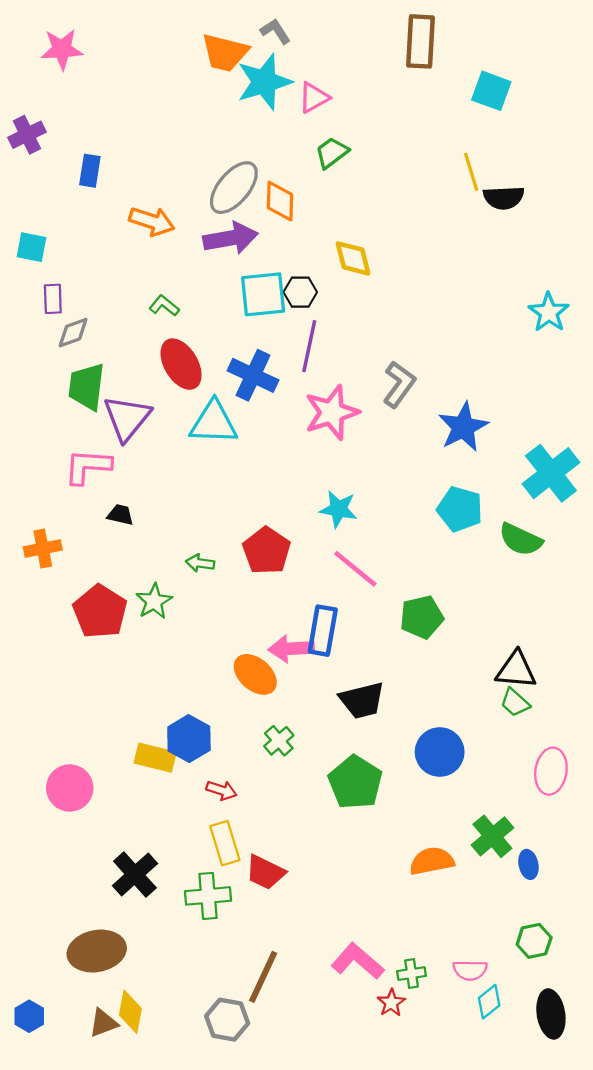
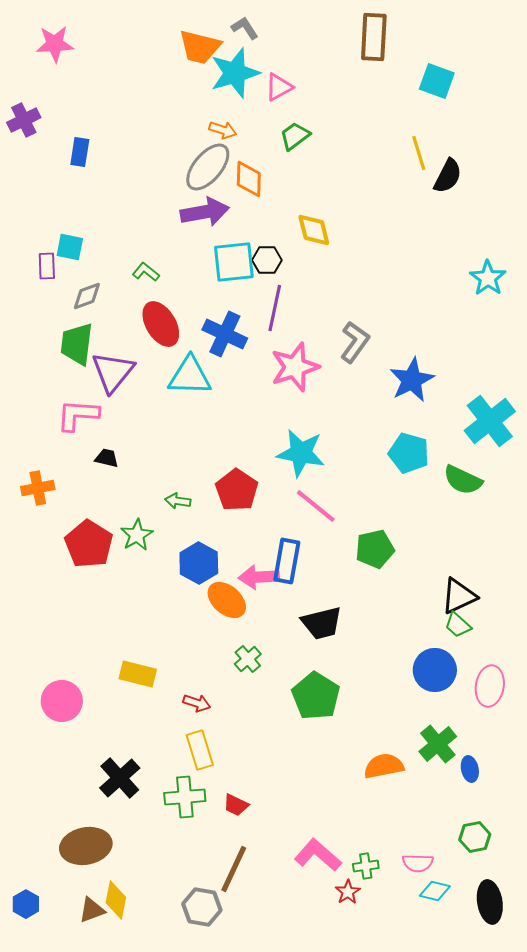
black semicircle: (504, 198) -> (448, 176), turned -60
orange arrow: (152, 221) -> (223, 130), moved, size x0.7
cyan square: (31, 247) -> (70, 247), moved
gray diamond: (73, 333) -> (87, 296), moved
cyan star: (338, 509) -> (301, 453), size x1.4
black triangle: (516, 670) -> (459, 596), turned -30
blue hexagon: (189, 739) -> (199, 563), moved
blue circle: (440, 752) -> (435, 670), moved
red trapezoid: (265, 872) -> (236, 805), moved, size x0.7
cyan diamond: (489, 1002) -> (435, 891), turned 52

